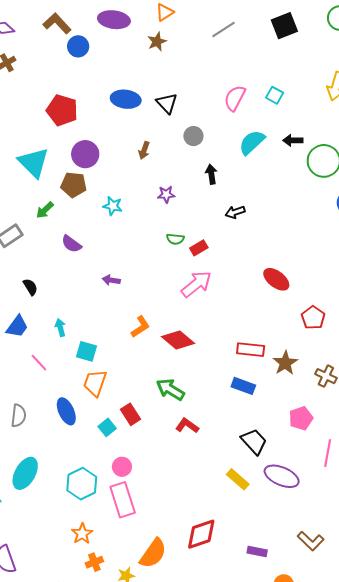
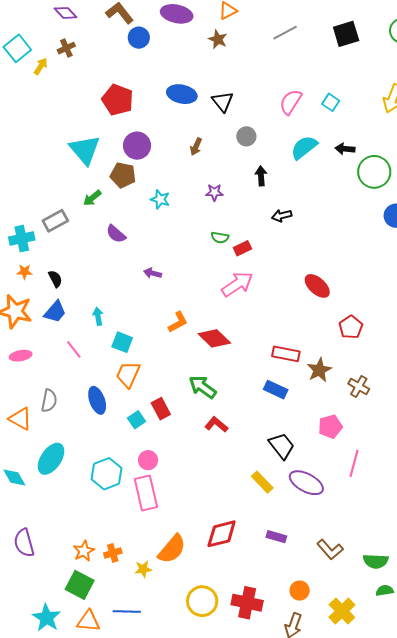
brown star: (157, 42) -> (218, 39), turned -30
black semicircle: (30, 287) -> (55, 279), moved
orange star: (82, 534) -> (84, 551), moved
purple rectangle: (257, 552) -> (276, 537), moved

